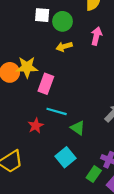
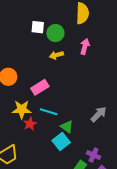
yellow star: (27, 67) -> (22, 109), moved
pink rectangle: (46, 84) -> (40, 87), turned 36
cyan square: (66, 157) -> (61, 141), moved

